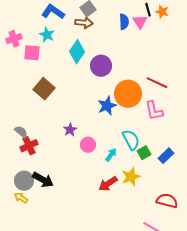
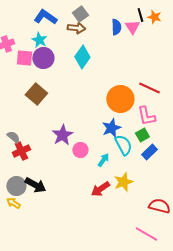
cyan diamond: (77, 52) -> (82, 57), moved
purple circle: (101, 66) -> (43, 58), moved
blue star: (107, 106) -> (111, 128), moved
purple star: (70, 130) -> (62, 135), size x1.5
green square: (144, 153) -> (142, 135), moved
blue rectangle: (166, 156) -> (149, 152), moved

